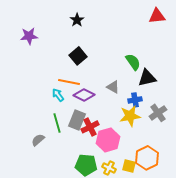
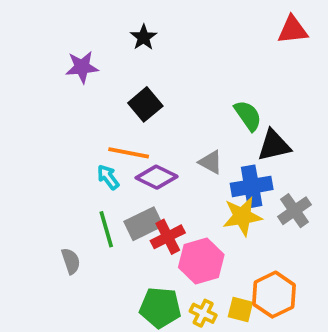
purple star: (29, 36) -> (82, 67), moved
blue cross: (135, 100) -> (252, 186), size x1.5
gray rectangle: (77, 120) -> (143, 224), turned 42
gray semicircle: (38, 140) -> (71, 261), turned 112

